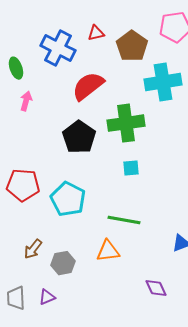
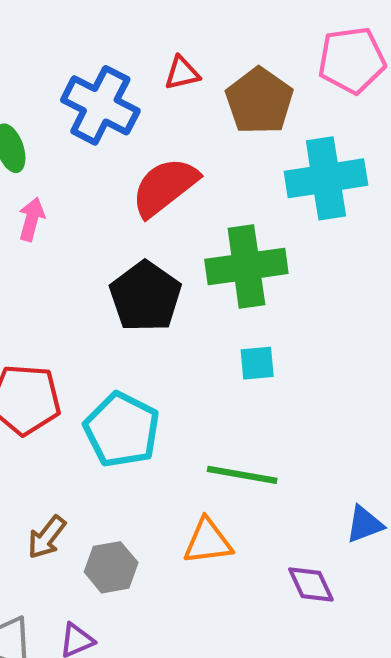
purple diamond: (156, 288) -> (311, 584), moved

